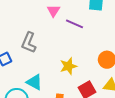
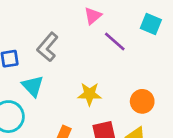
cyan triangle: (34, 82) -> (33, 86), moved

